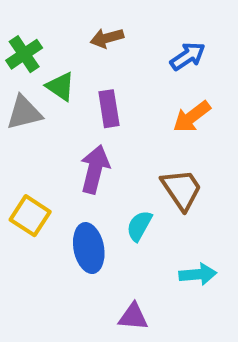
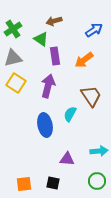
green triangle: (60, 86) -> (41, 39), moved
orange arrow: (192, 117) -> (84, 60), moved
yellow square: (30, 216) -> (16, 83), moved
cyan arrow: (198, 274) -> (99, 151), moved

